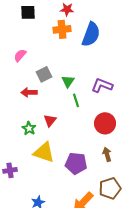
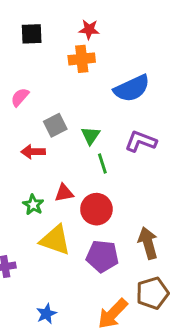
blue semicircle: (91, 34) -> (132, 88), moved, turned 45
red triangle: (50, 120) -> (64, 193), turned 40
red circle: (105, 123) -> (96, 209), moved
brown arrow: (107, 154) -> (148, 243), size x1.5

